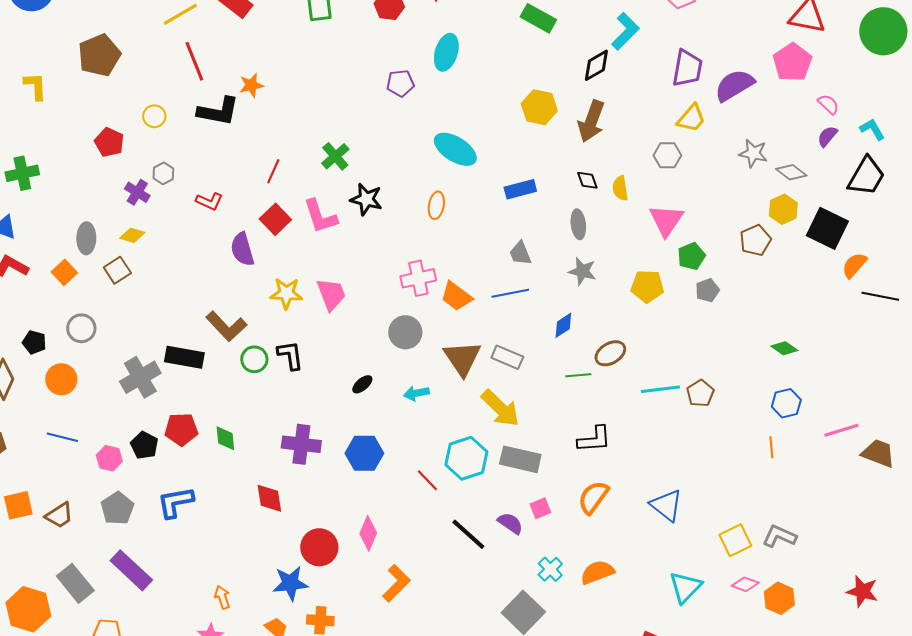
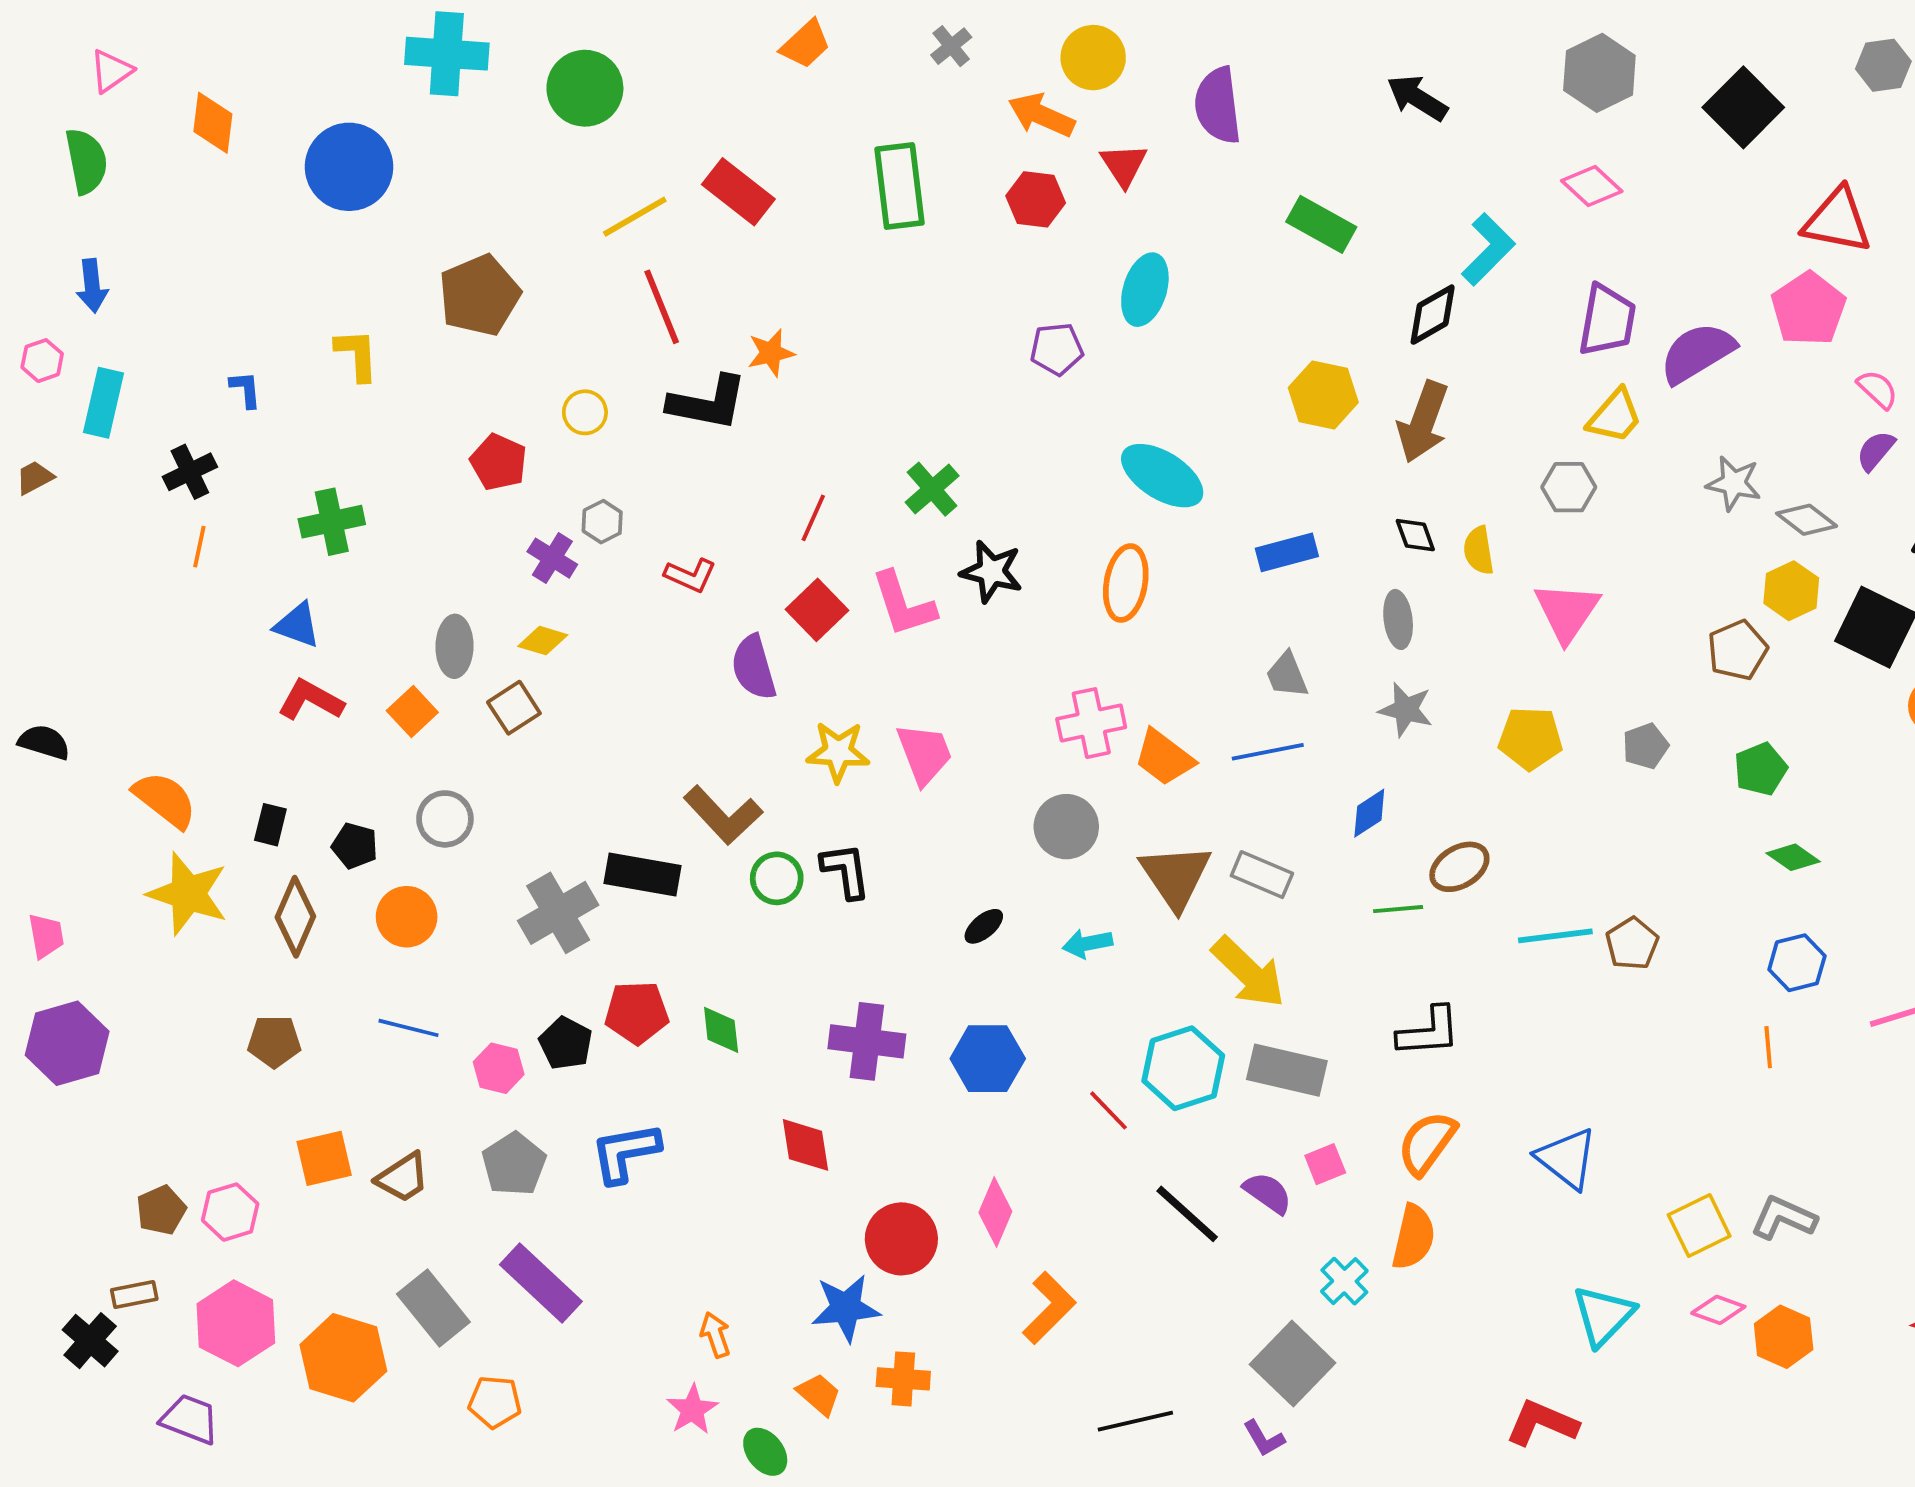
orange ellipse: (436, 205) -> (1126, 583), size x1.4
green pentagon: (691, 256) -> (1761, 769), moved
orange semicircle: (597, 572) -> (1413, 1237), moved, turned 124

